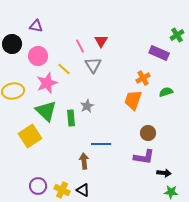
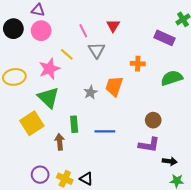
red triangle: (101, 41) -> (113, 26), moved
pink circle: (38, 56) -> (41, 31), moved
orange cross: (143, 78) -> (138, 64), moved, turned 32
green semicircle: (166, 92) -> (172, 78), size x1.5
orange trapezoid: (133, 100) -> (114, 86), moved
green rectangle: (71, 118) -> (74, 124), moved
brown arrow: (84, 161) -> (60, 142), moved

